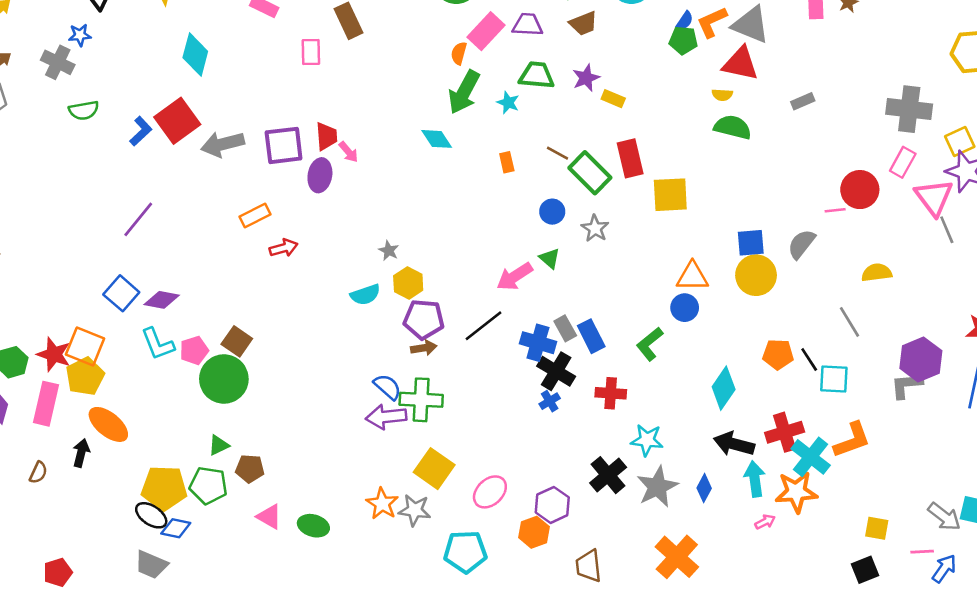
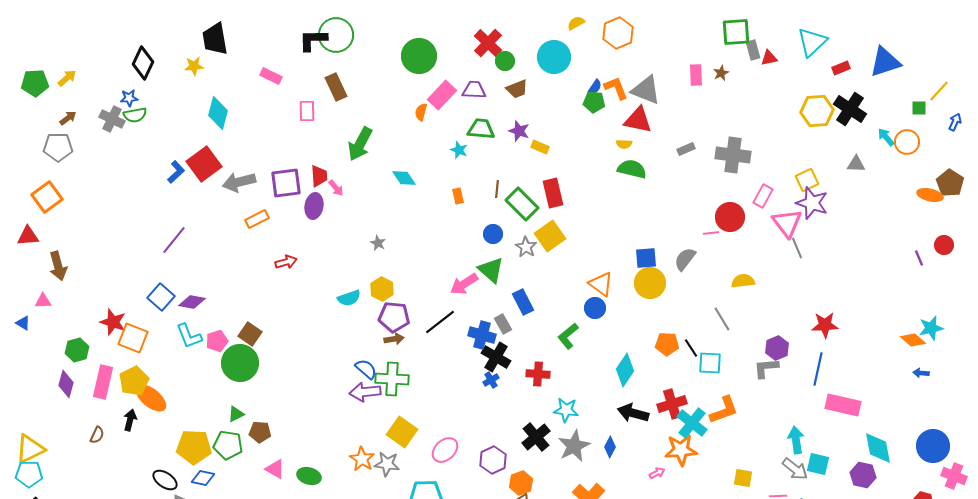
orange L-shape: (712, 22) -> (616, 88), turned 92
purple star: (586, 78) -> (519, 131), turned -30
green arrow: (464, 92) -> (360, 144), moved
gray cross: (909, 109) -> (733, 155), moved
green semicircle: (84, 110) -> (135, 115), moved
brown line: (557, 153) -> (497, 189), turned 66
yellow square: (670, 195) -> (550, 236), moved, turned -32
orange rectangle: (255, 215) -> (257, 219), moved
gray star: (389, 251) -> (378, 243), moved
green triangle: (550, 258) -> (491, 270), size x1.6
orange triangle: (692, 276) -> (601, 284), turned 36
blue rectangle: (591, 336) -> (523, 302), moved
red star: (54, 354) -> (113, 322), moved
purple hexagon: (921, 360) -> (777, 348), size x0.7
yellow pentagon: (85, 376) -> (134, 381), moved
cyan arrow: (755, 479) -> (796, 440), moved
black ellipse: (151, 515) -> (165, 480), moved
orange hexagon: (534, 532) -> (521, 483), moved

